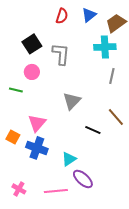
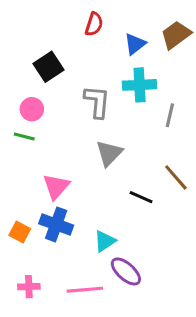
blue triangle: (89, 15) -> (135, 44), moved
cyan cross: (105, 47) -> (140, 85), moved
gray L-shape: (61, 54) -> (97, 102), moved
pink circle: (32, 72) -> (32, 109), moved
orange square: (13, 137) -> (20, 232), moved
pink cross: (19, 189) -> (29, 287), turned -32

